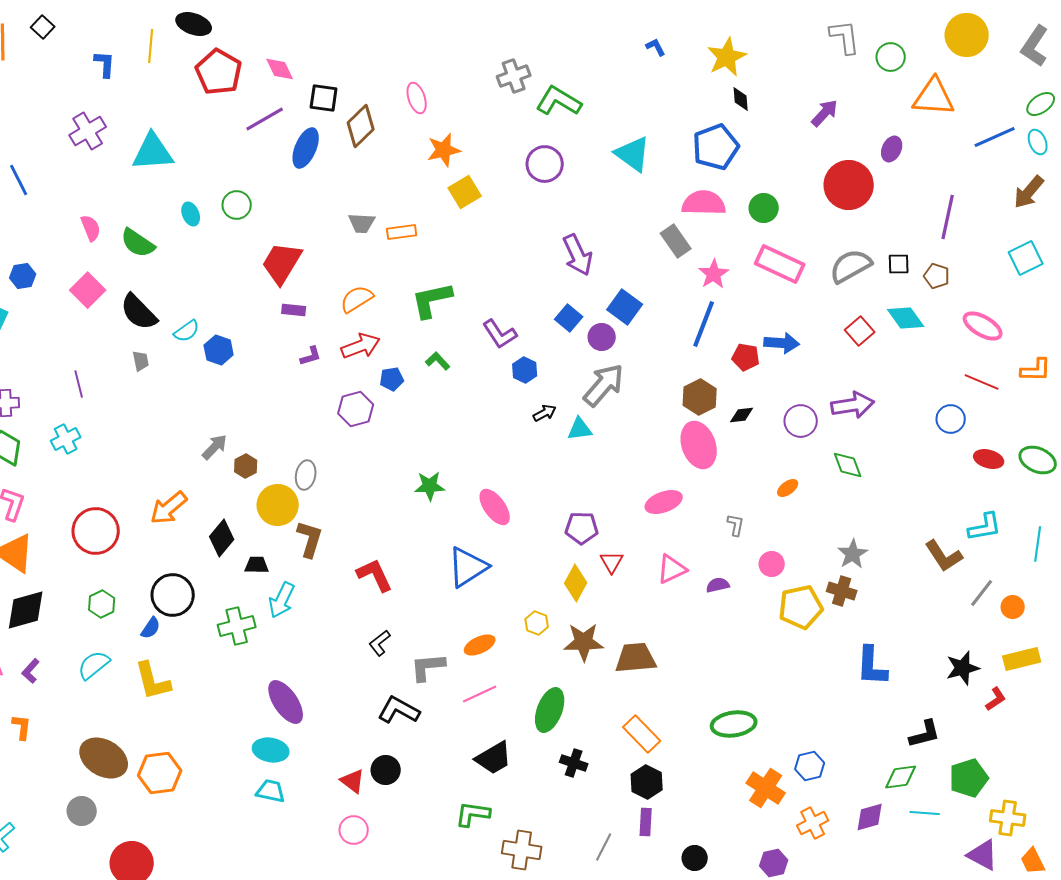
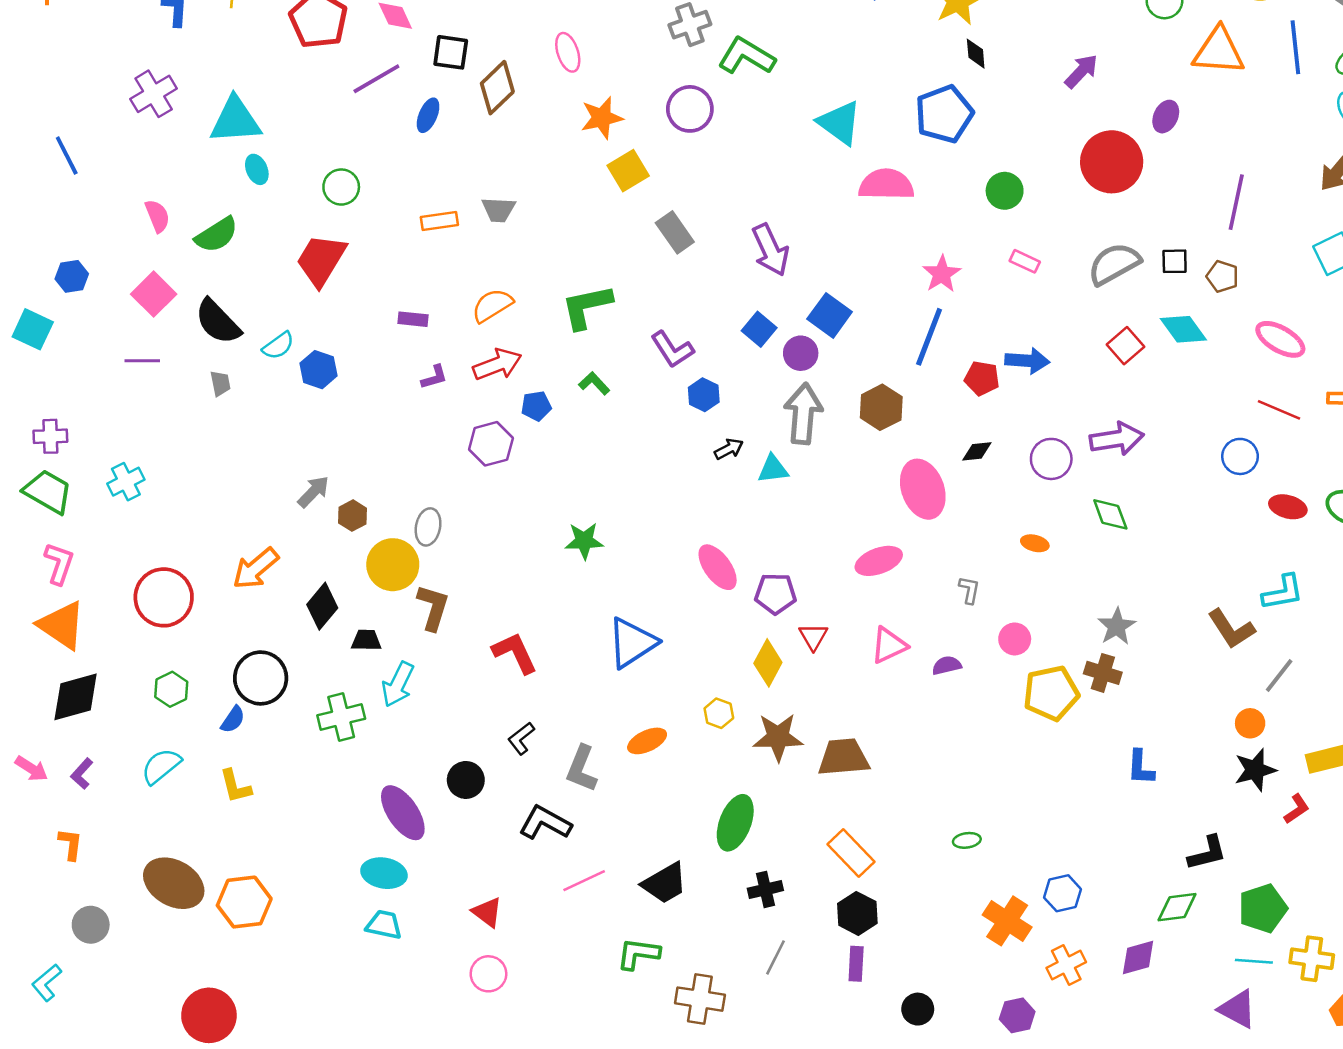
blue line: (995, 137) -> (1295, 47), moved, turned -72
blue ellipse: (306, 148) -> (428, 115), size x0.7
purple circle: (545, 164) -> (690, 109), moved
pink semicircle: (704, 203) -> (886, 184), moved
cyan ellipse: (191, 214) -> (257, 169), moved
orange rectangle: (402, 232) -> (439, 221), moved
gray rectangle: (676, 241) -> (675, 232), moved
green semicircle: (138, 243) -> (217, 235), turned -66
red trapezoid: (282, 263) -> (321, 260), moved
pink rectangle: (780, 264) -> (1025, 261), size x0.5
purple line: (79, 384) -> (142, 361), moved, turned -76
gray arrow: (604, 385) -> (803, 414), turned -36
brown hexagon: (700, 397) -> (881, 407), moved
orange ellipse: (788, 488) -> (1035, 543), turned 50
pink ellipse: (495, 507) -> (718, 567), moved
orange circle: (1013, 607) -> (1250, 723), moved
blue L-shape: (872, 666) -> (1141, 767), size x0.7
gray L-shape: (428, 667) -> (582, 769), turned -63
yellow L-shape: (153, 681) -> (235, 786), size x0.7
pink line: (480, 694) -> (584, 881), moved
green ellipse: (734, 724) -> (967, 840), size x0.5
black cross: (574, 763) -> (765, 889), turned -32
black circle: (386, 770) -> (466, 780), moved
gray circle: (82, 811) -> (91, 925), moved
cyan line: (925, 813) -> (1254, 961), moved
gray line: (604, 847) -> (775, 957), moved
purple triangle: (983, 855) -> (1238, 1009), moved

